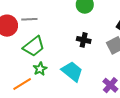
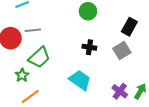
green star: (40, 69) -> (22, 75), moved

